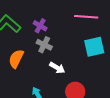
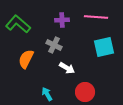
purple cross: (40, 26) -> (62, 20), moved, turned -32

